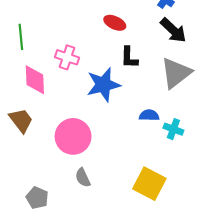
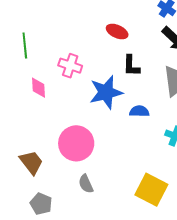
pink diamond: (35, 80) -> (39, 88), size x0.7
blue semicircle: (149, 115) -> (139, 111), moved
brown trapezoid: (21, 120) -> (31, 162), moved

